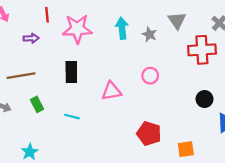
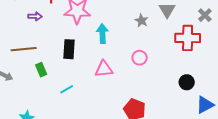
cyan arrow: (122, 28) -> (102, 34), moved
green rectangle: (37, 104) -> (41, 70), moved
cyan line: (72, 117) -> (67, 89), turned -48

